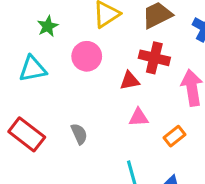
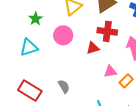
pink triangle: (139, 117) -> (110, 72), moved

